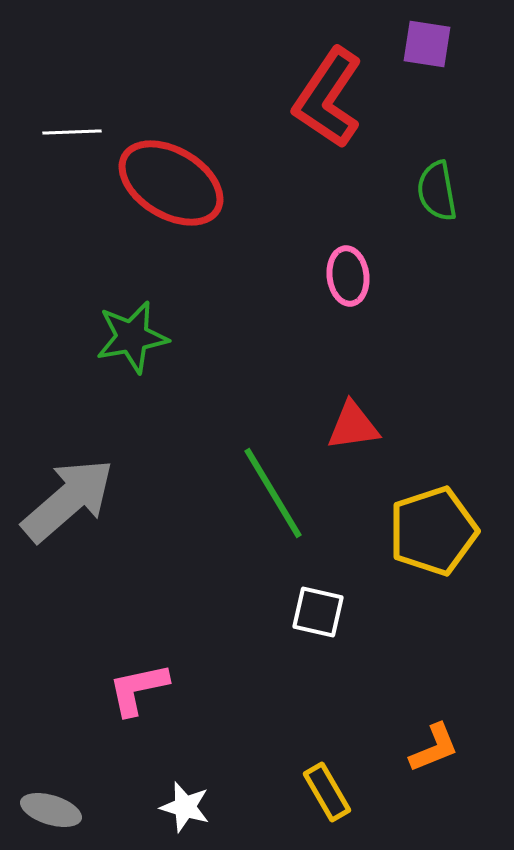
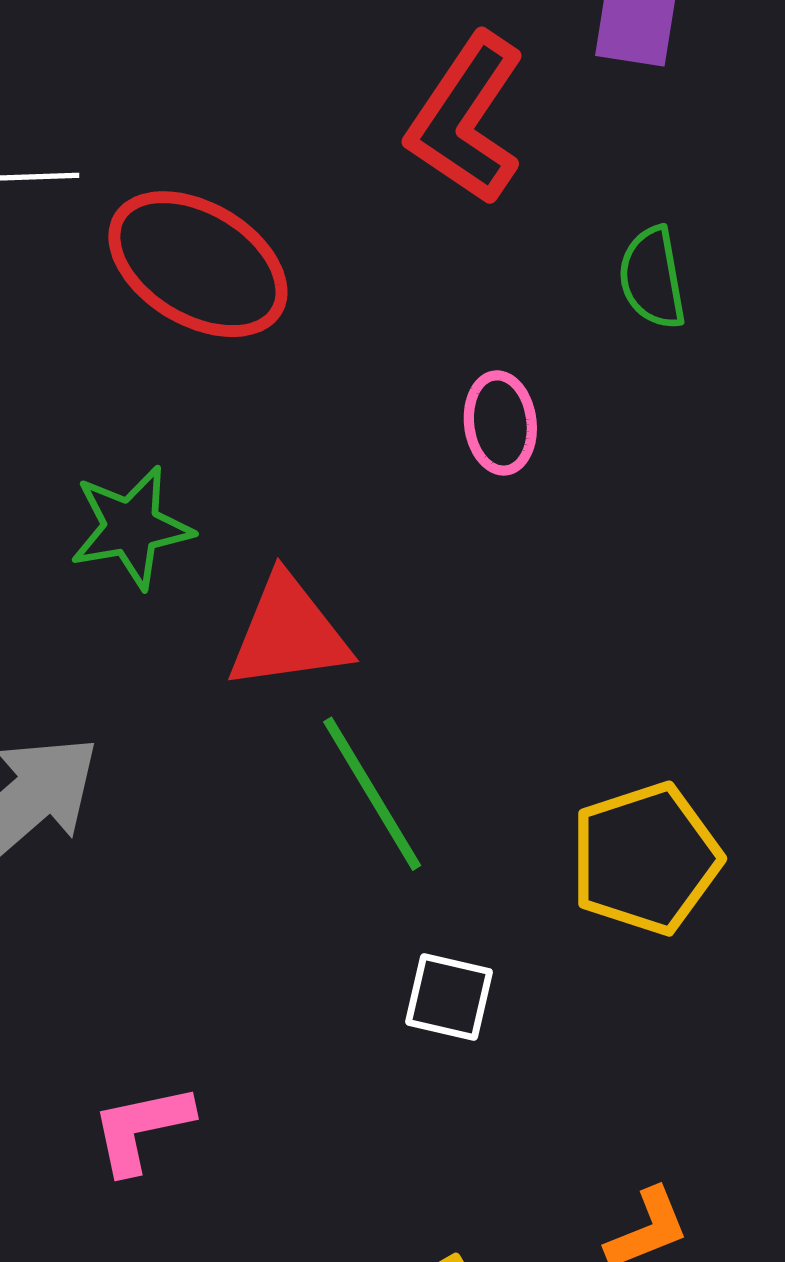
red triangle: (353, 426) -> (288, 633), moved, size x1.4

